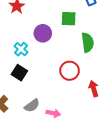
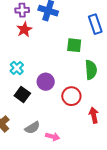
purple circle: (43, 33) -> (46, 82), moved
cyan cross: (21, 49) -> (17, 68), moved

